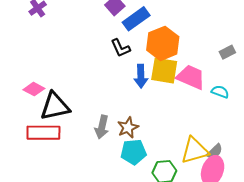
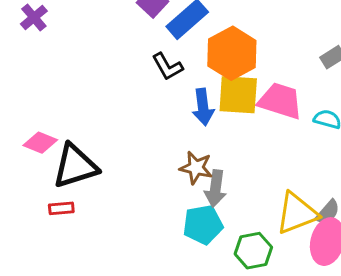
gray arrow: (102, 127) -> (215, 189), moved
brown star: (128, 128) -> (196, 168), moved, turned -30
red rectangle: (43, 133) -> (61, 208), size x0.5

